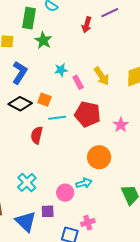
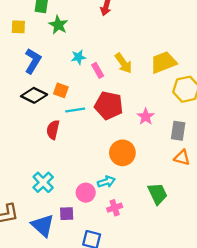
pink cross: (88, 223) -> (115, 208), moved

